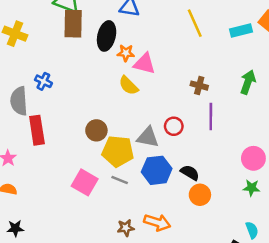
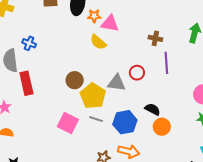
yellow pentagon: (118, 151) -> (93, 96), turned 30
blue hexagon: (157, 170) -> (125, 122), moved

